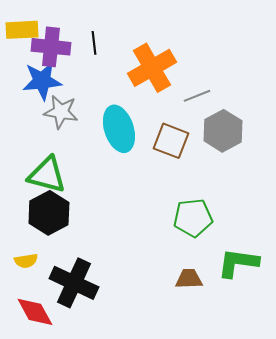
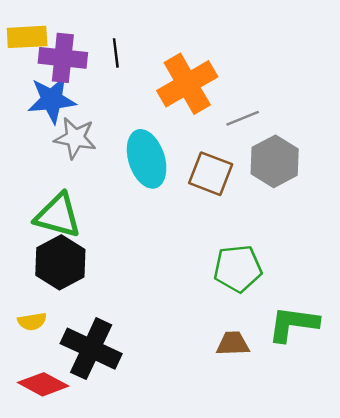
red diamond: (35, 312) -> (43, 384), turned -33

